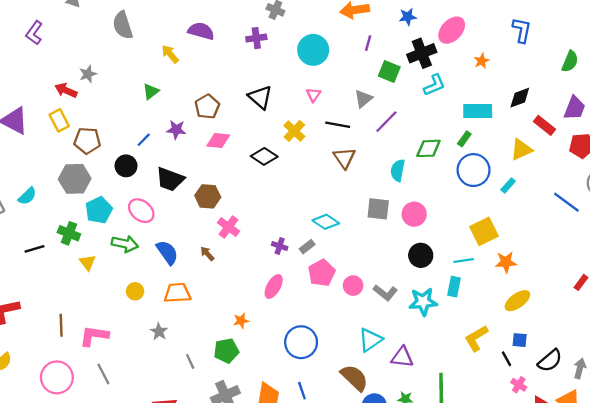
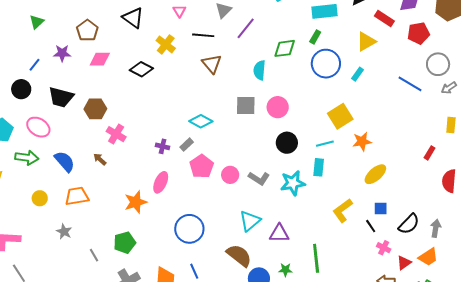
orange star: (241, 321) -> (136, 202), moved, size x1.6

